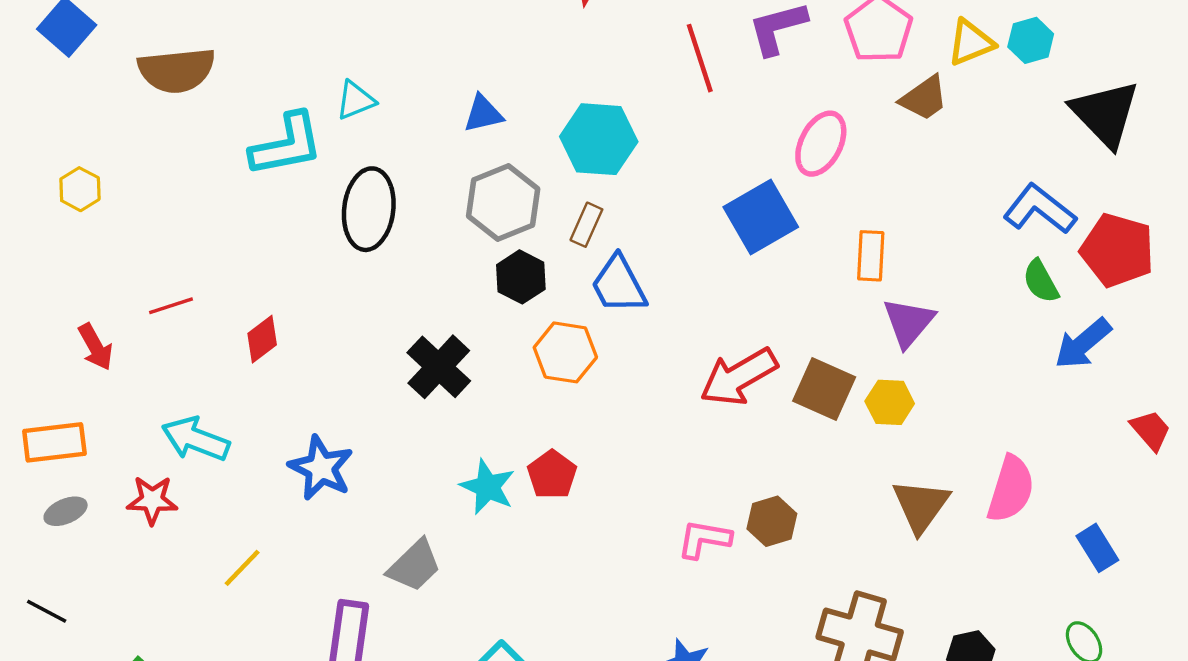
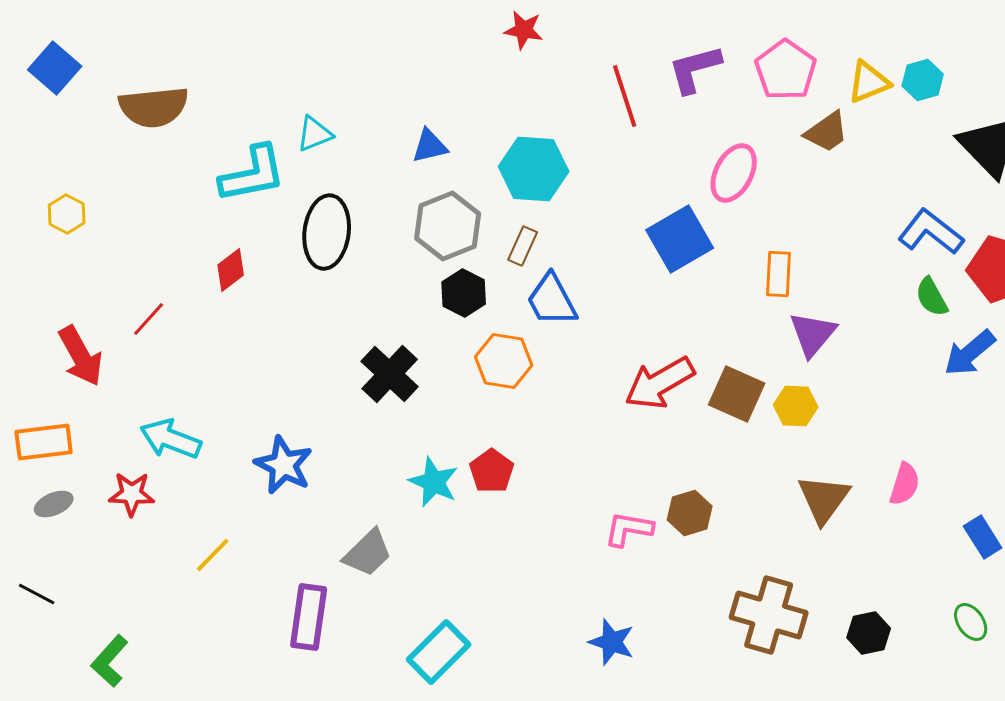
red line: (171, 306) -> (149, 319), turned -30
red diamond: (262, 339) -> (231, 270), moved
red arrow: (96, 347) -> (81, 356), size x1.4
pink semicircle: (1011, 489) -> (905, 484), size x0.7

